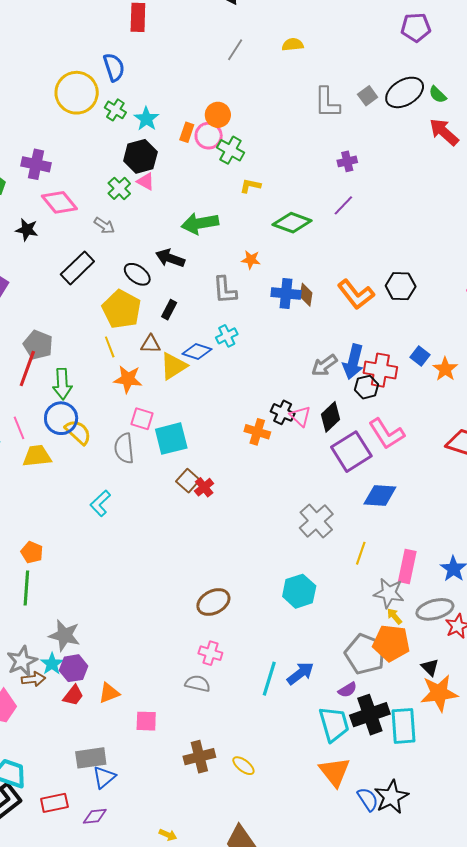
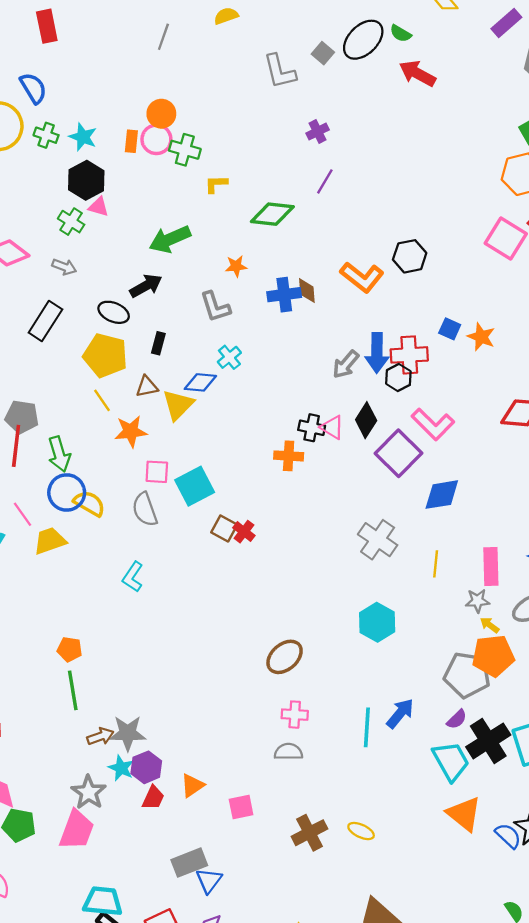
black arrow: (170, 258) -> (146, 286), turned 144
gray star: (389, 593) -> (477, 601), size x0.7
gray star: (22, 661) -> (89, 792), moved
brown arrow: (33, 679) -> (100, 736), moved

